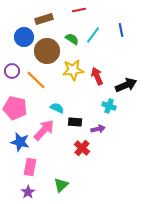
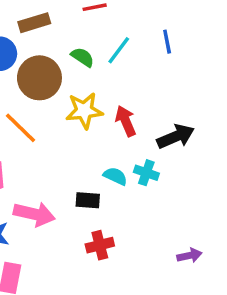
cyan semicircle: (57, 108) -> (115, 176), moved
purple arrow: (98, 129) -> (189, 255), moved
pink arrow: (44, 130) -> (34, 214), turned 60
red cross: (82, 148) -> (100, 245), turned 35

